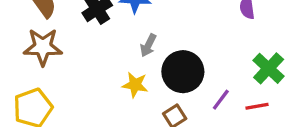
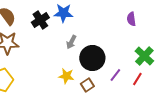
yellow star: (135, 85) -> (66, 76), moved
red line: (257, 106) -> (137, 79), turned -48

